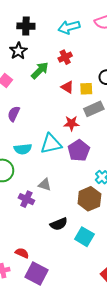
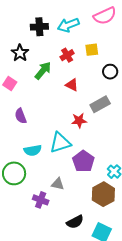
black cross: (26, 26) -> (39, 27), moved
yellow square: (86, 89) -> (92, 50), moved
purple semicircle: (14, 114) -> (21, 116), turned -42
purple pentagon: (79, 150) -> (83, 161), moved

